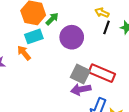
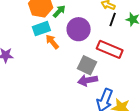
orange arrow: (24, 53) -> (52, 42), moved
red rectangle: (102, 73) -> (110, 49), moved

